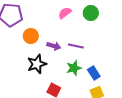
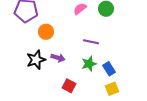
purple arrow: (54, 46) -> (58, 58), moved
black star: (37, 64) -> (36, 60), moved

